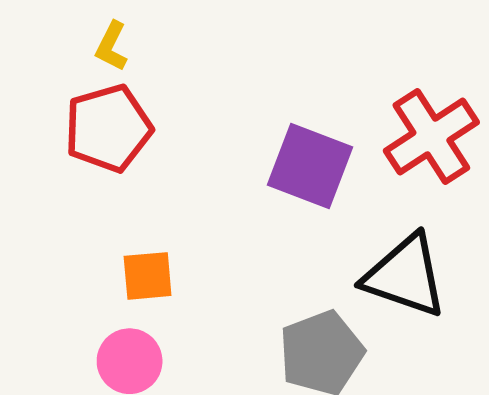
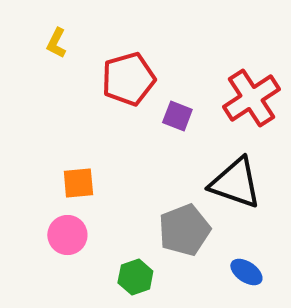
red pentagon: (108, 128) -> (128, 79), moved
purple square: (310, 166) -> (177, 116), size x0.6

